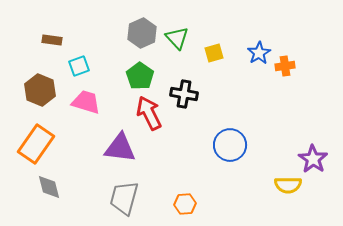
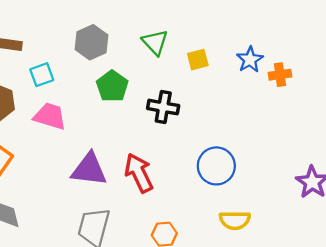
gray hexagon: (142, 33) -> (91, 42), moved
red arrow: (149, 113) -> (139, 173), moved
yellow semicircle: (288, 185) -> (235, 220), moved

